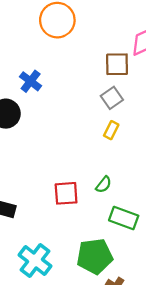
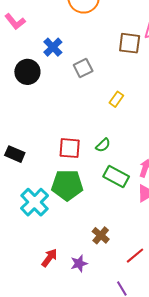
gray square: (112, 98) -> (83, 68), moved
green pentagon: (95, 256) -> (67, 185), moved

